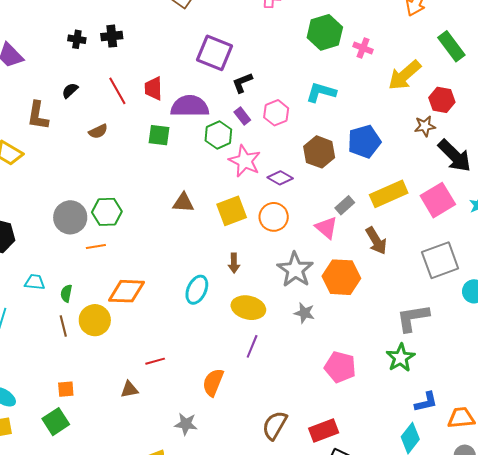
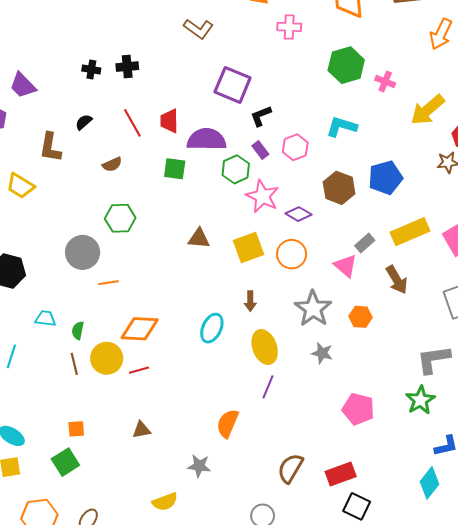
green hexagon: (107, 212) -> (120, 218), moved
orange hexagon: (341, 277) -> (360, 317), size x0.6
yellow ellipse: (248, 308) -> (265, 347), turned 56
red line: (155, 361) -> (139, 370), moved

